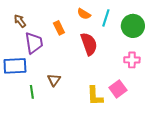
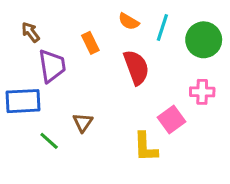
pink square: (118, 89) -> (172, 119), moved
green line: (32, 92) -> (49, 141), turned -40

